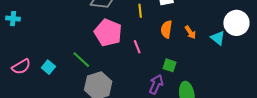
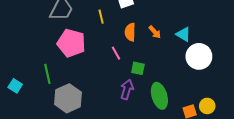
white circle: (236, 23) -> (199, 56), moved
pink line: (137, 47) -> (116, 53), moved
green line: (81, 60) -> (47, 74), turned 42

